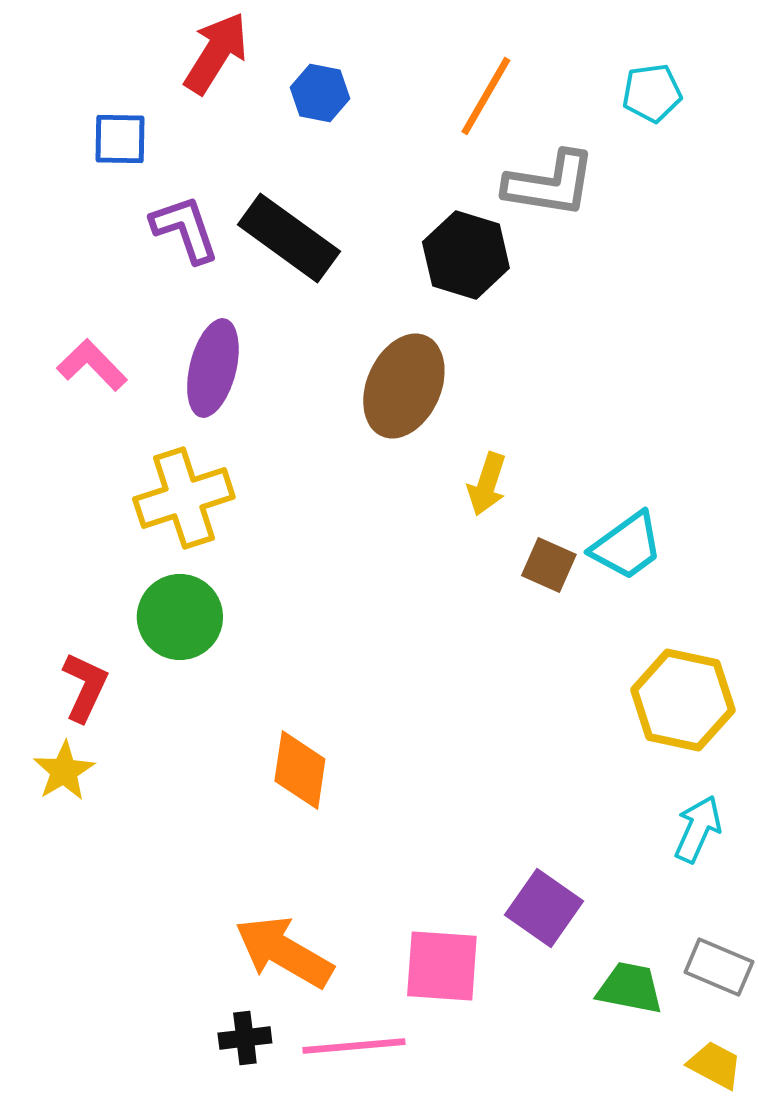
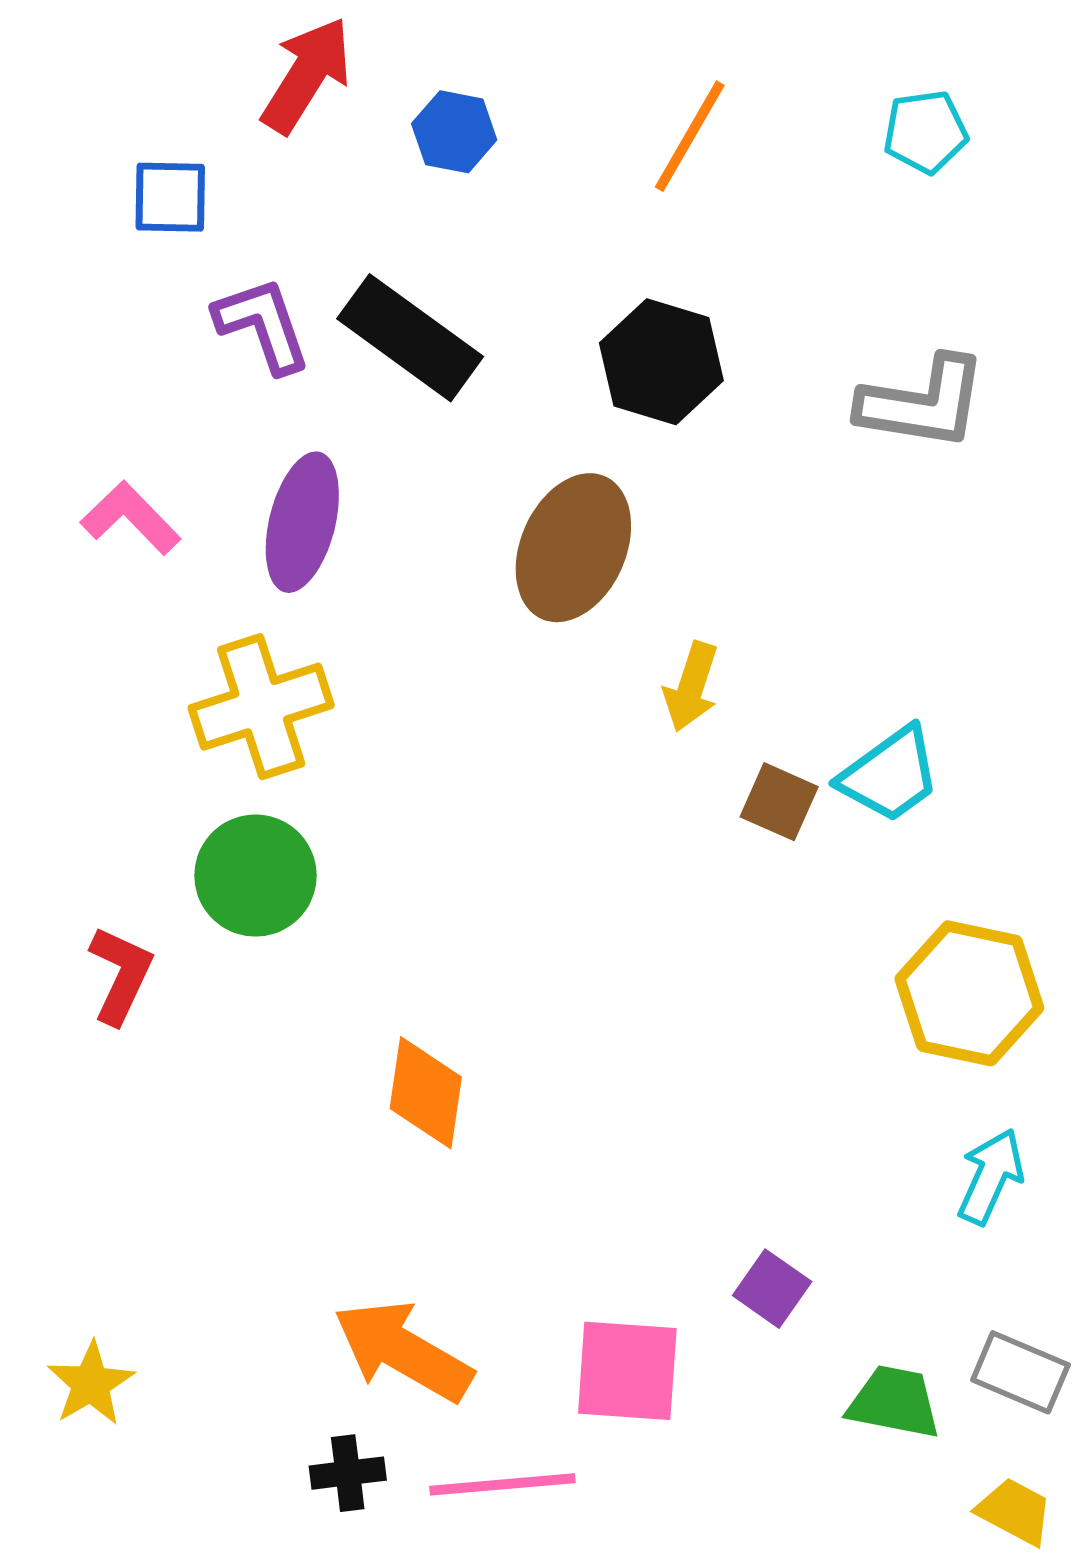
gray L-shape: (550, 184) -> (923, 403), moved
yellow star: (64, 771) -> (91, 1384), moved
purple square: (544, 908) -> (772, 1289), size x0.7

